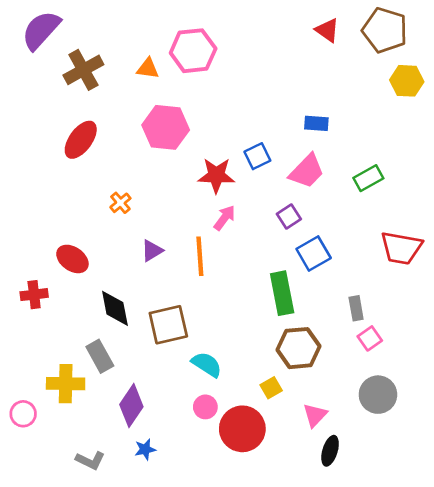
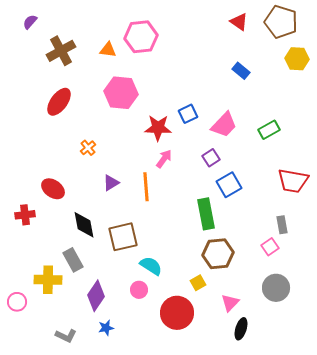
purple semicircle: (41, 30) -> (30, 22), size x0.5
blue rectangle: (316, 123) -> (241, 71), moved, turned 36
gray rectangle: (356, 308) -> (282, 225), moved
pink circle: (205, 407) -> (139, 290), moved

